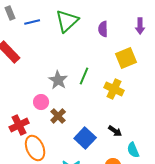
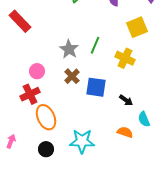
pink circle: (41, 102) -> (37, 71), moved
brown cross: (58, 116) -> (72, 76), moved
blue square: (85, 138) -> (96, 87), moved, turned -35

